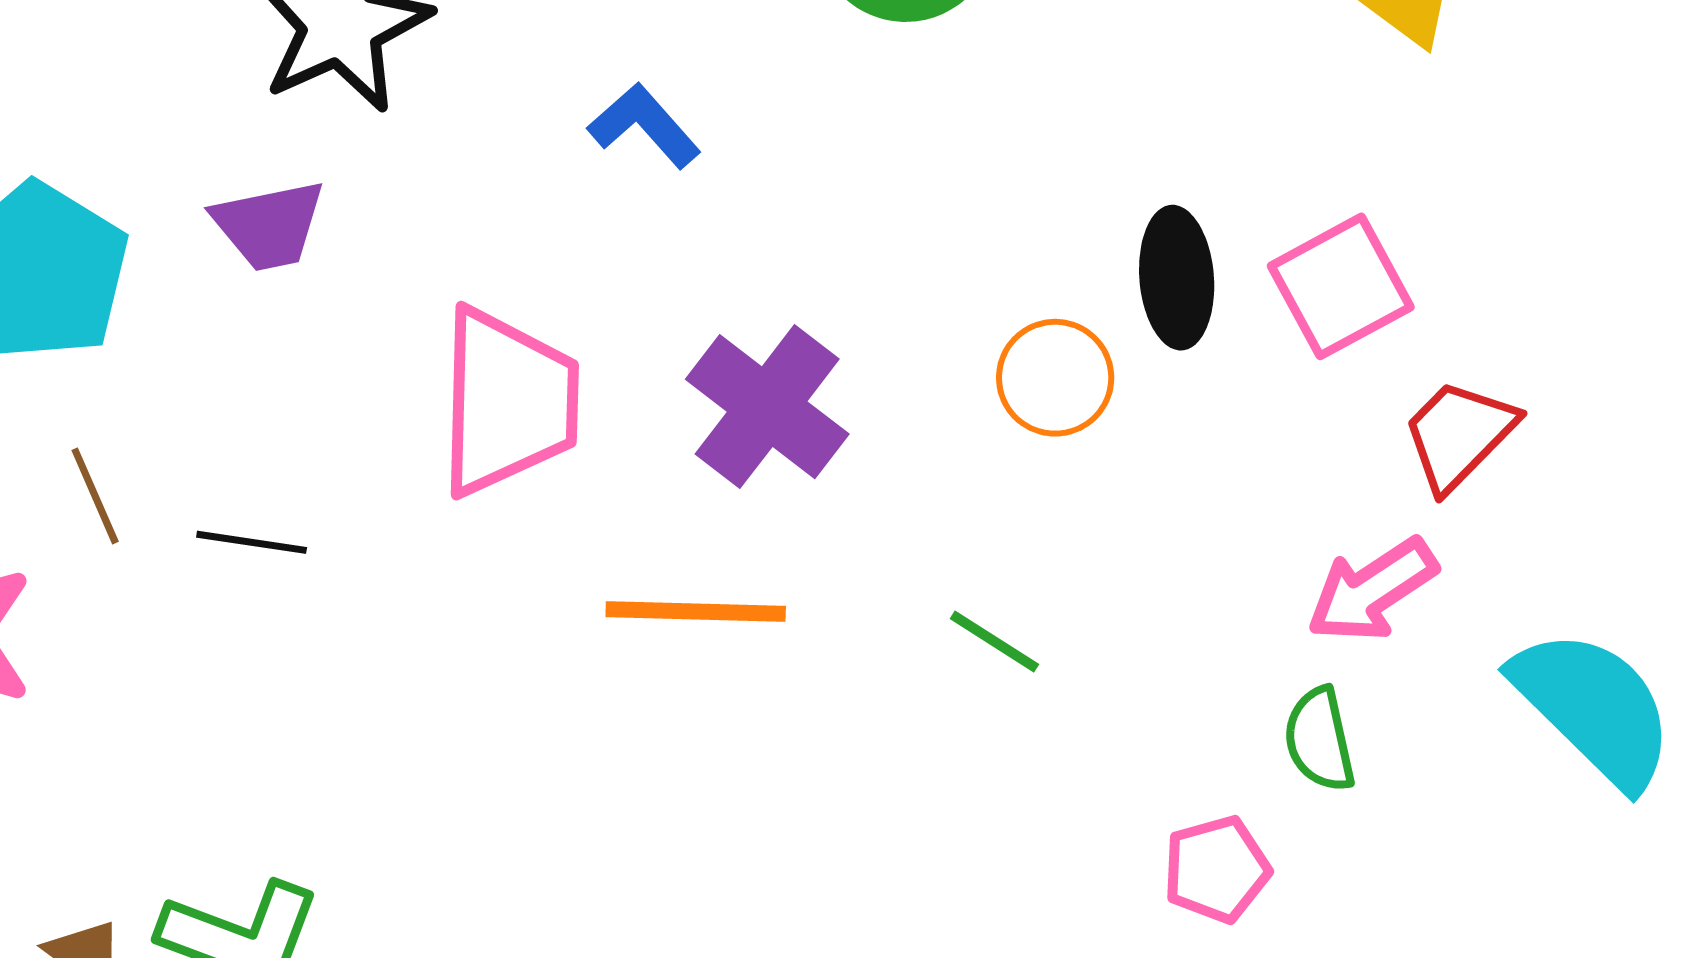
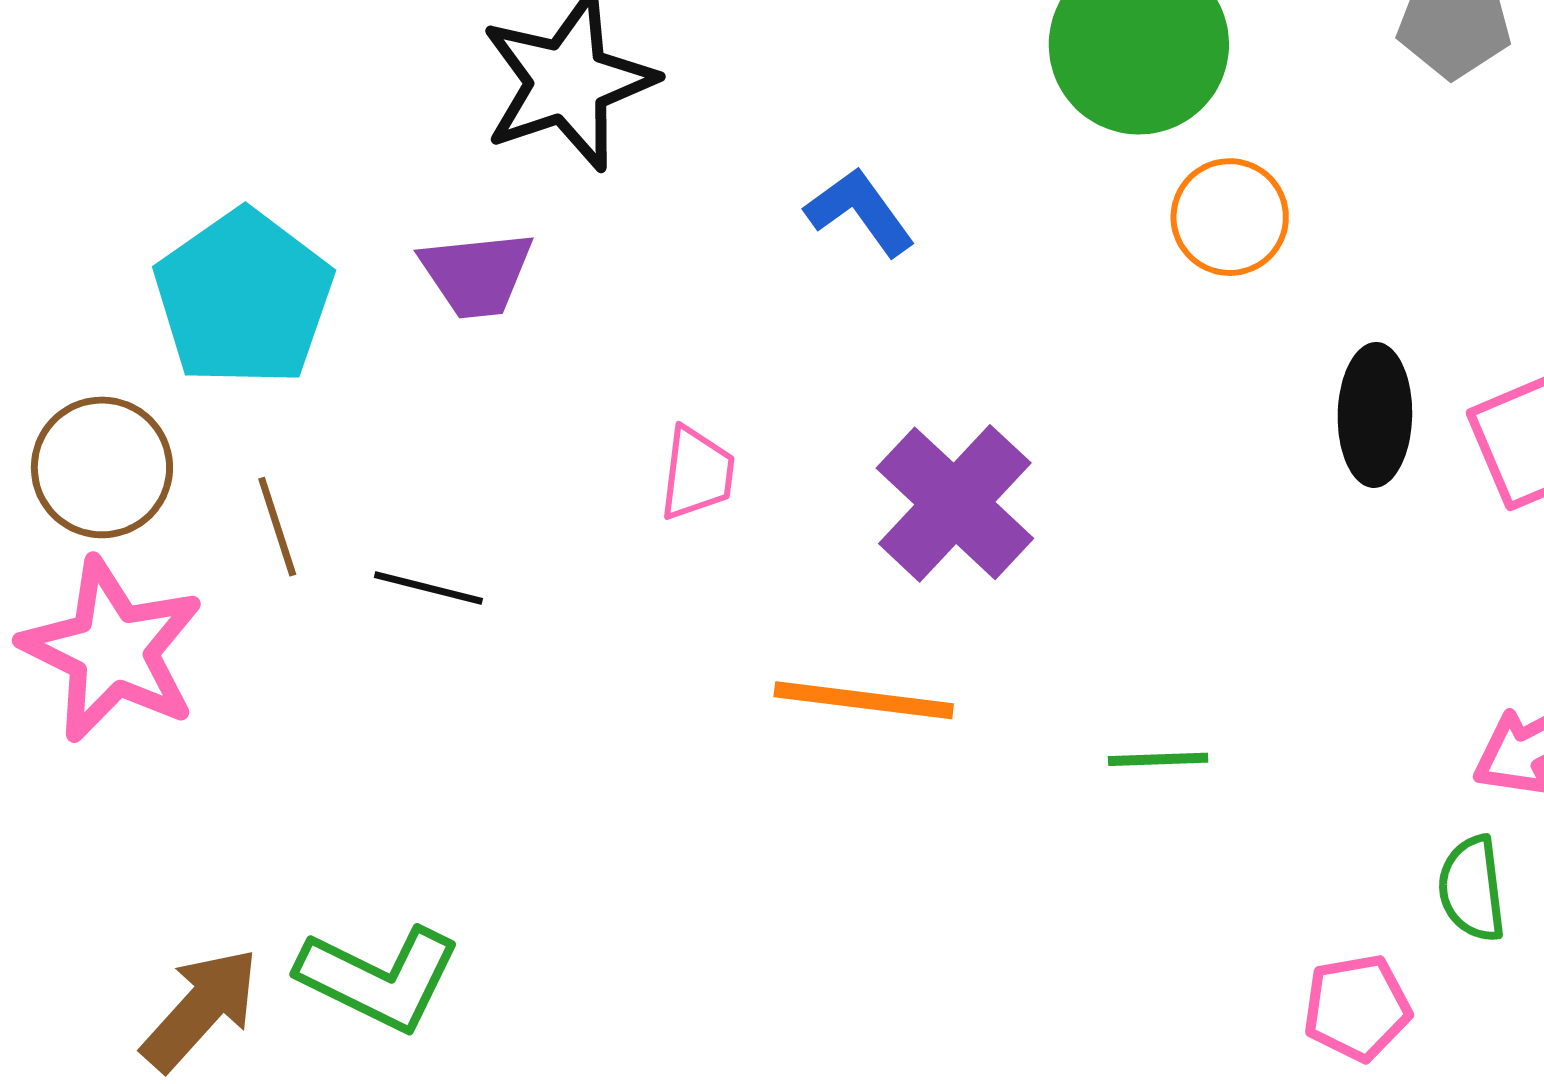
orange circle: (1055, 378) -> (1230, 217), moved
pink trapezoid: (508, 402) -> (697, 473), size x0.5
green line: (994, 642) -> (1158, 759), turned -40

